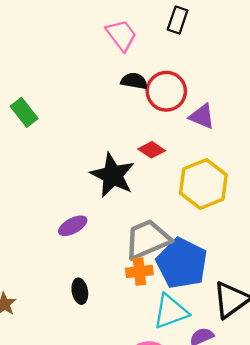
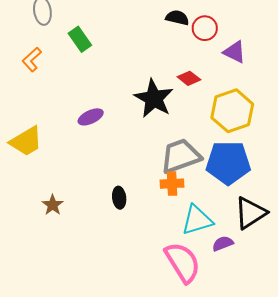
red circle: (166, 91) -> (205, 28), size x0.7
purple ellipse: (73, 226) -> (91, 117), moved
blue pentagon: (182, 263) -> (228, 163), moved, turned -30

